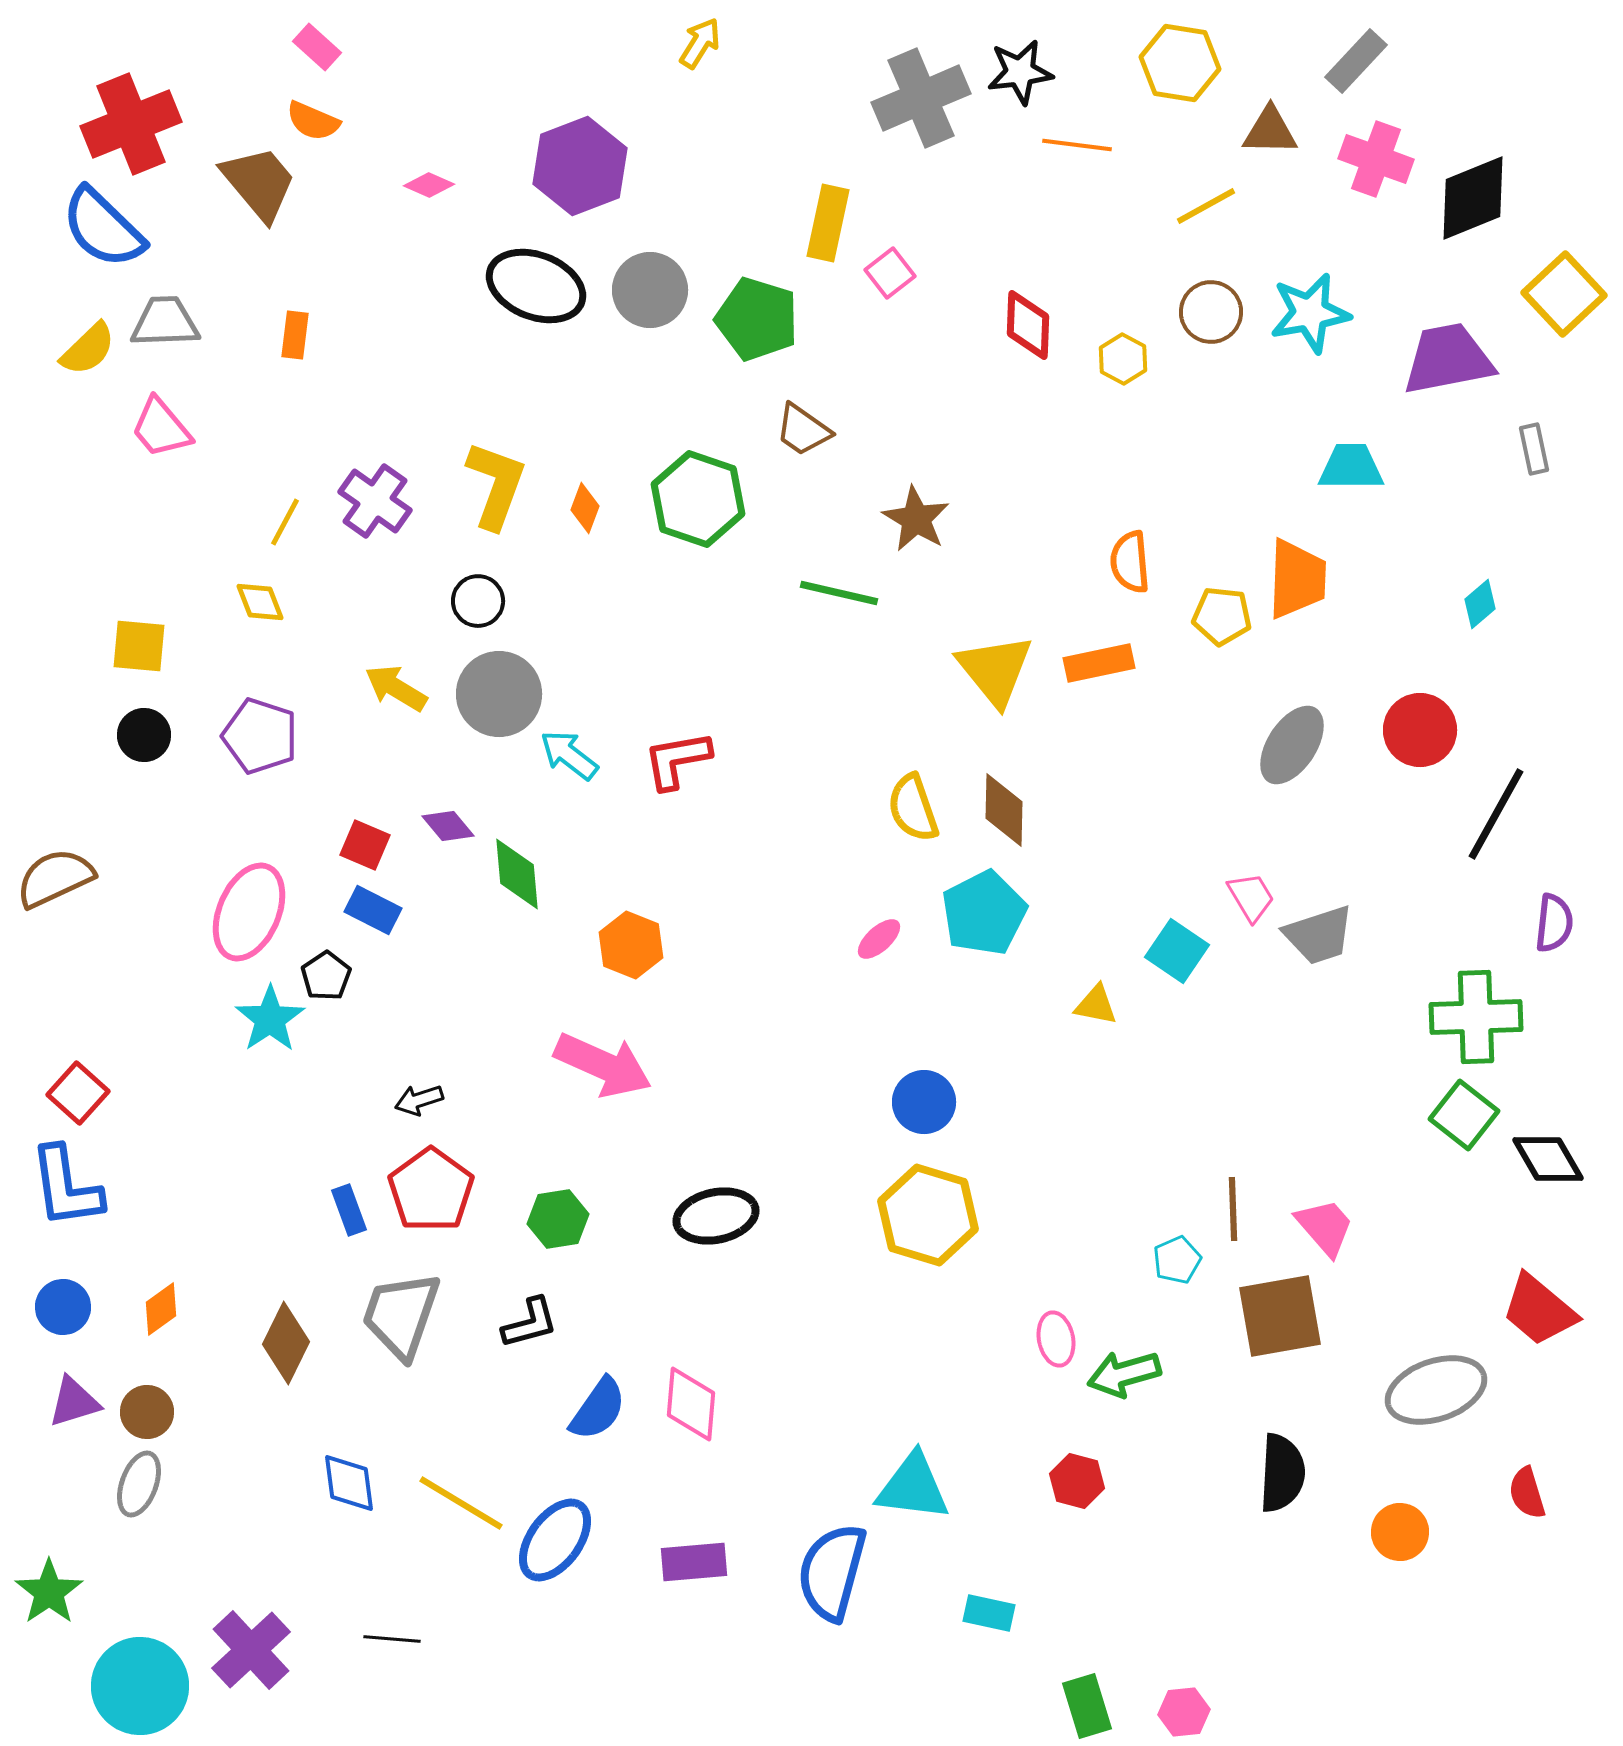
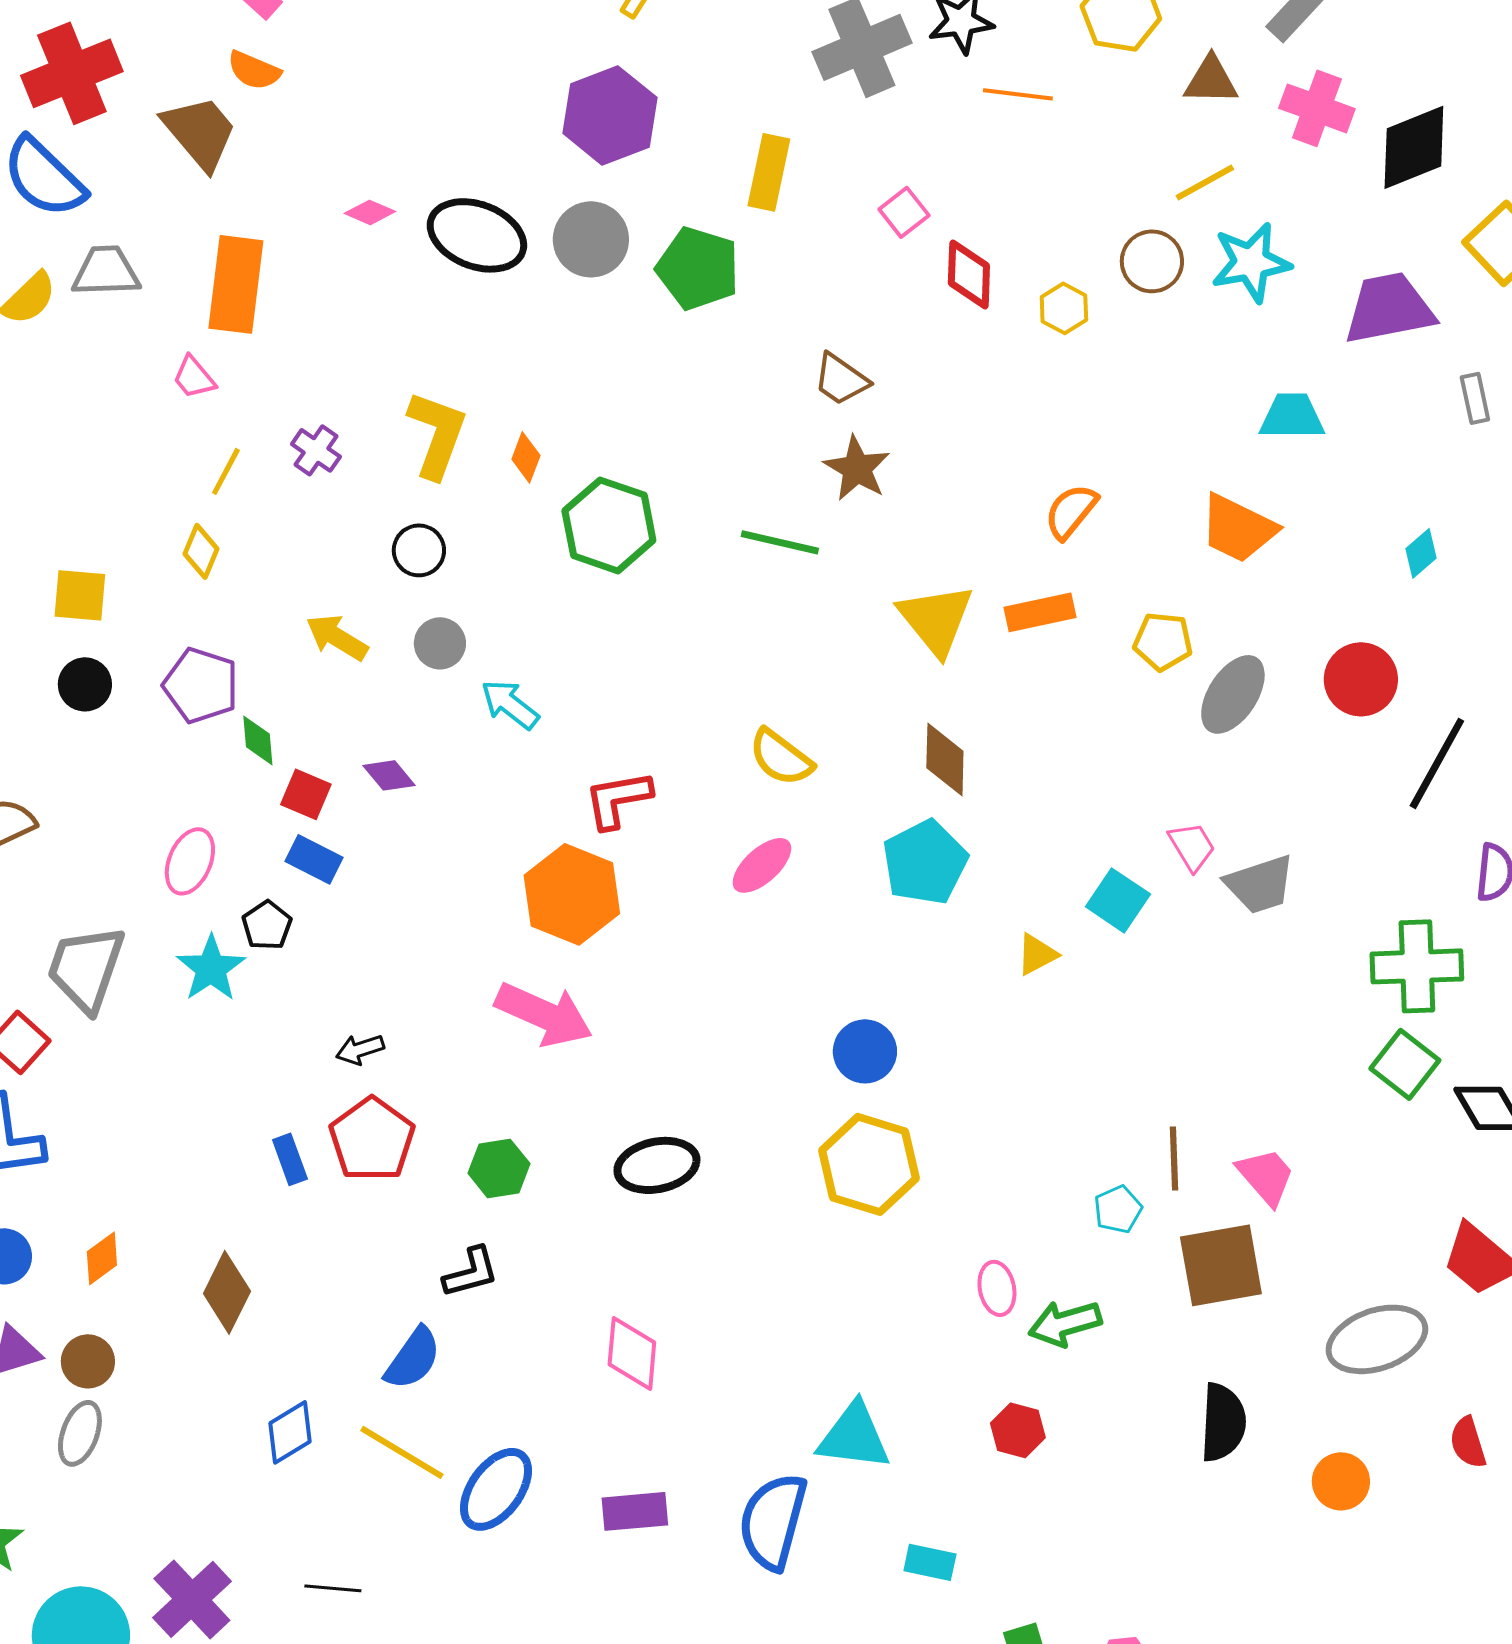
purple hexagon: (580, 166) -> (610, 115), moved
pink diamond: (429, 185) -> (370, 212), moved
yellow line: (1206, 206) -> (1205, 182), moved
pink square: (890, 273) -> (904, 212), moved
orange rectangle: (295, 335) -> (236, 284), size x2.0
pink trapezoid: (161, 428) -> (194, 377), moved, size x0.7
brown trapezoid: (803, 430) -> (841, 379), moved
green hexagon: (698, 499) -> (609, 525), moved
purple cross: (375, 501) -> (316, 450), size x0.7
orange semicircle: (1130, 562) -> (1071, 511), turned 44
orange trapezoid: (1297, 579) -> (1238, 528), turned 114
yellow diamond: (260, 602) -> (201, 551), turned 44
yellow pentagon: (1222, 616) -> (1163, 641), moved
gray circle: (499, 694) -> (440, 643), size x0.6
red L-shape: (677, 760) -> (618, 799), moved
yellow semicircle: (913, 808) -> (781, 757), moved, turned -34
green diamond: (517, 874) -> (258, 740), moved, size x0.7
pink ellipse: (249, 912) -> (190, 861), size x0.7
pink ellipse: (879, 939) -> (762, 865), moved, size x1.4
orange hexagon: (631, 945) -> (572, 894), size x1.5
yellow triangle: (1096, 1005) -> (1037, 954), turned -39
gray trapezoid: (401, 1315) -> (86, 968), moved
blue semicircle: (598, 1409) -> (413, 1358), moved
blue diamond: (349, 1483) -> (290, 1432), turned 66

